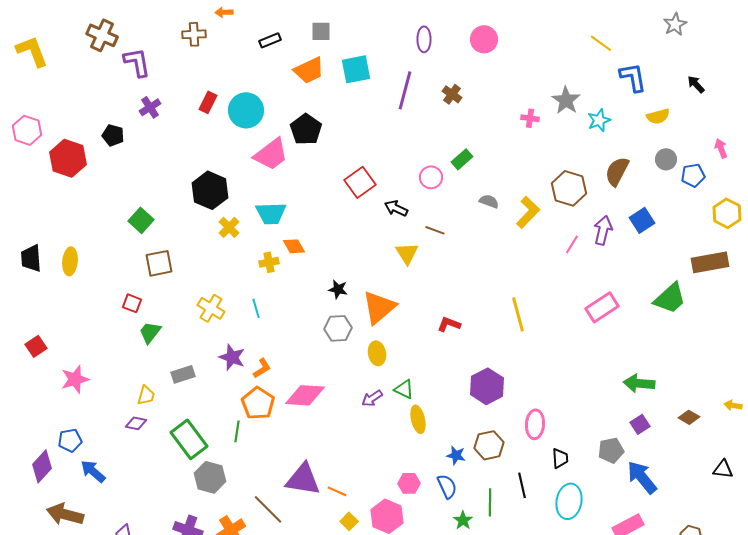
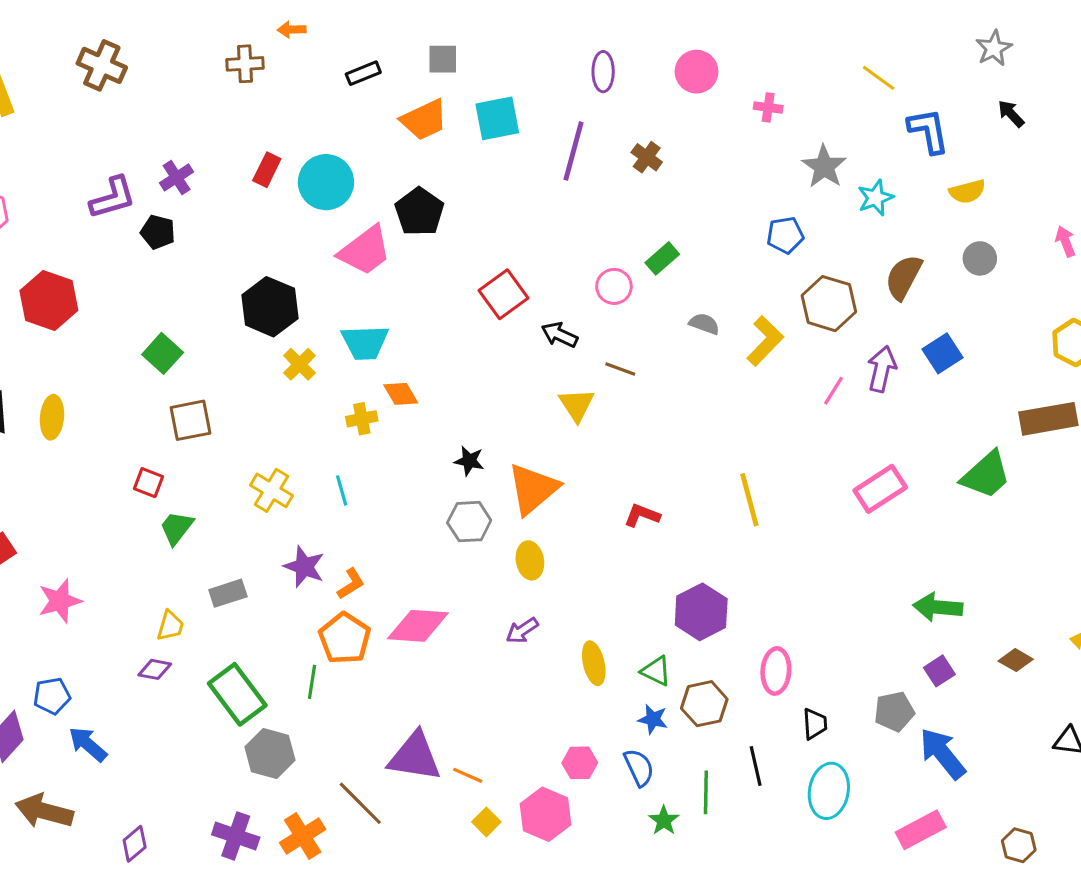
purple L-shape: (137, 62) -> (113, 198), moved, turned 84
black arrow: (696, 84) -> (1011, 114), moved
pink cross: (530, 118) -> (768, 107), moved
black pentagon: (113, 135) -> (158, 232), moved
red hexagon: (68, 158) -> (49, 300), moved
blue pentagon: (693, 175) -> (785, 235), moved
green triangle: (404, 389) -> (656, 671), moved

